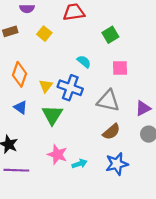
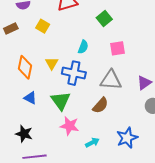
cyan semicircle: (84, 62) -> (83, 47), turned 80
yellow triangle: (46, 86) -> (52, 63), moved
brown semicircle: (111, 132) -> (100, 105), moved
pink star: (57, 154) -> (69, 126), moved

